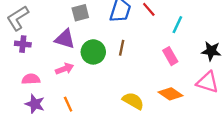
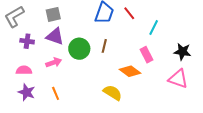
gray square: (80, 13) -> (53, 14), moved
purple cross: (23, 44) -> (27, 41), moved
orange diamond: (171, 94) -> (130, 71), moved

